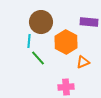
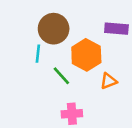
green line: (38, 58) -> (61, 76), moved
pink cross: (66, 87) -> (72, 114), moved

